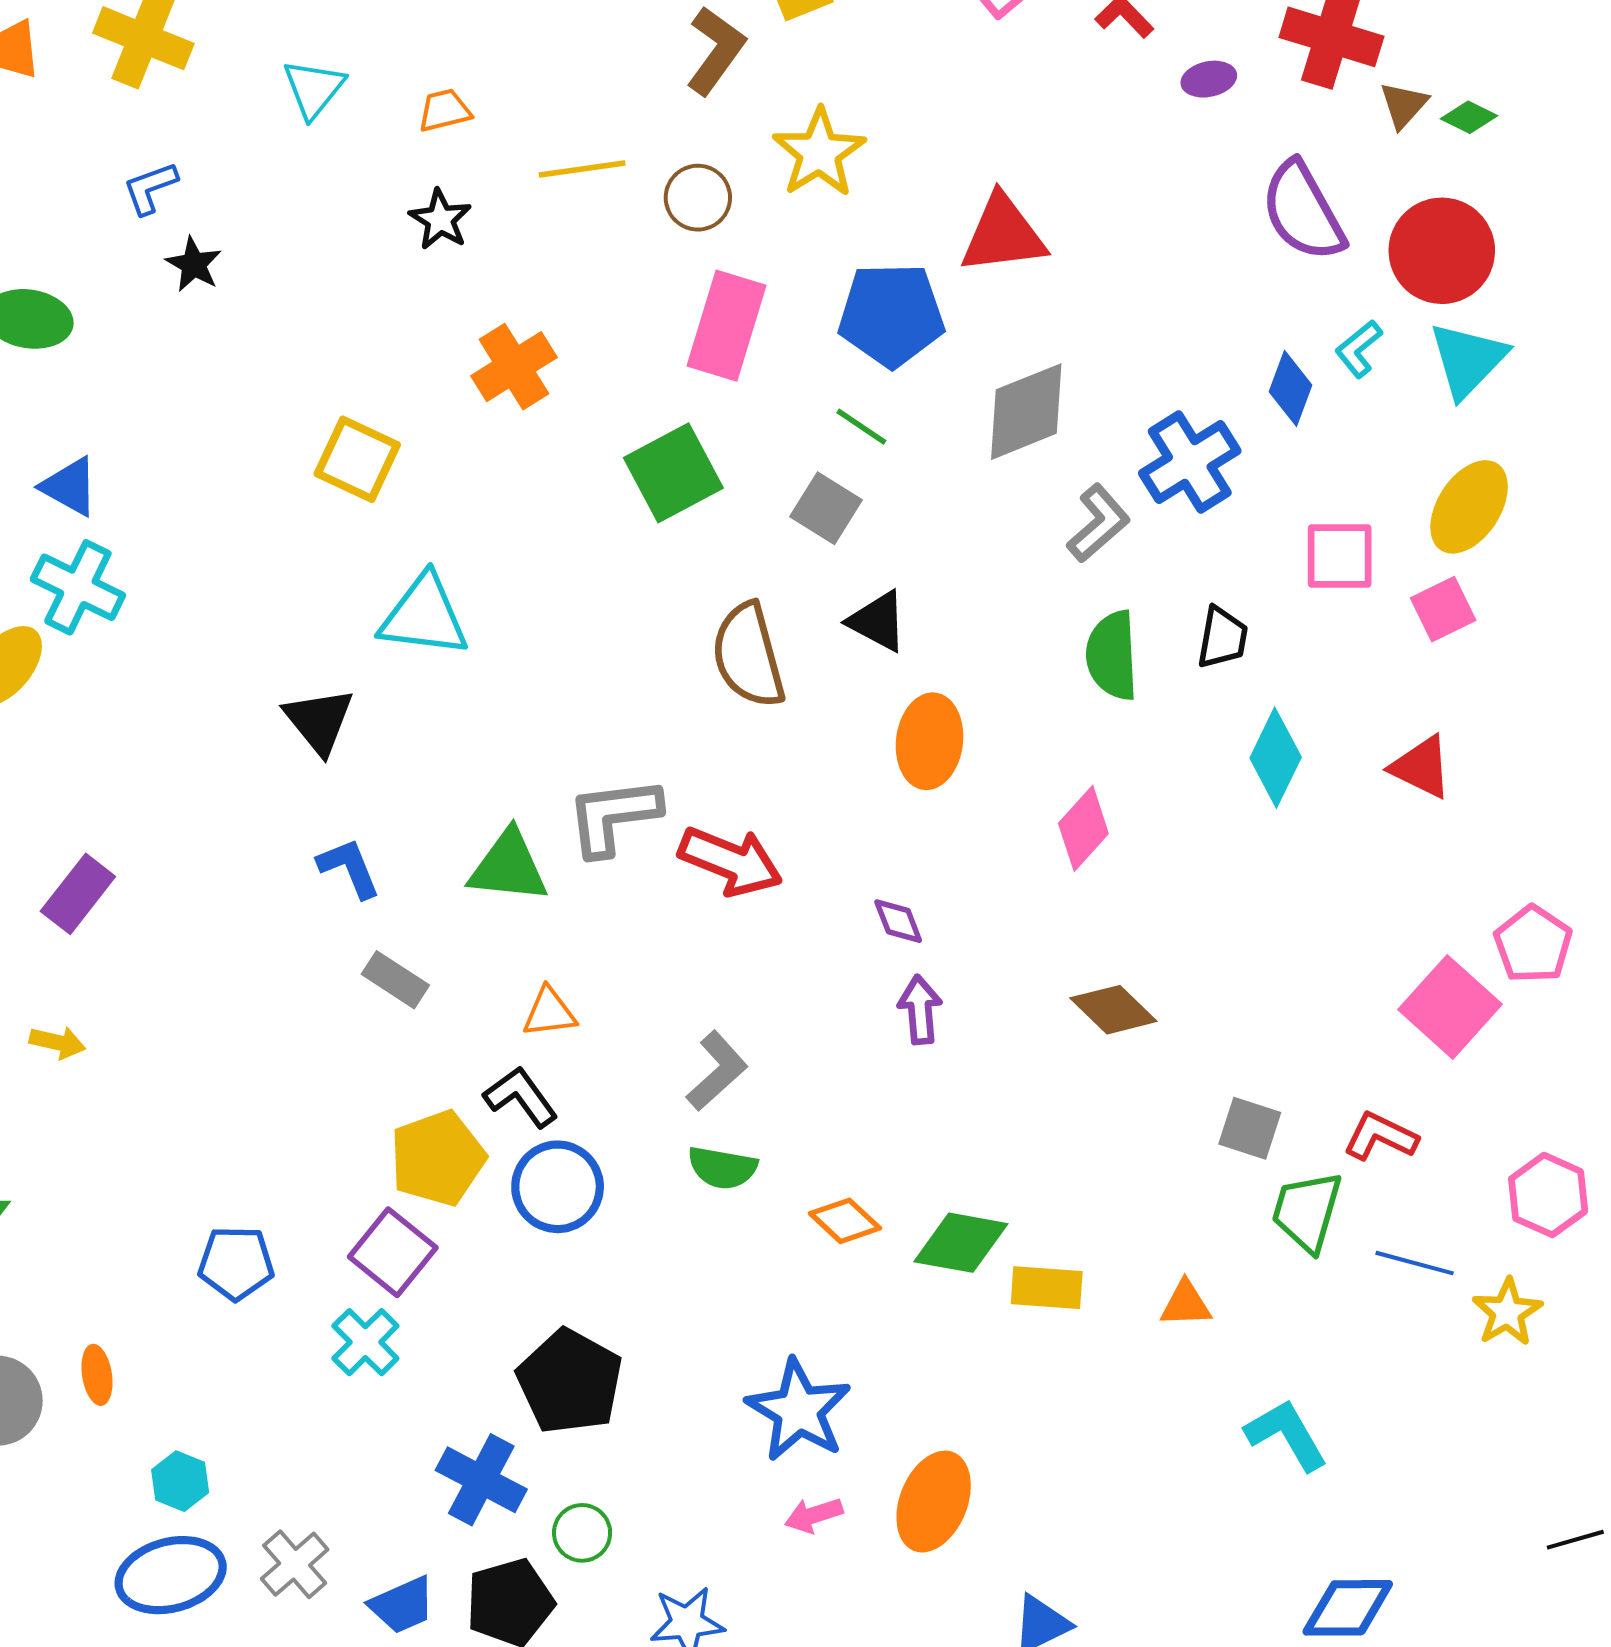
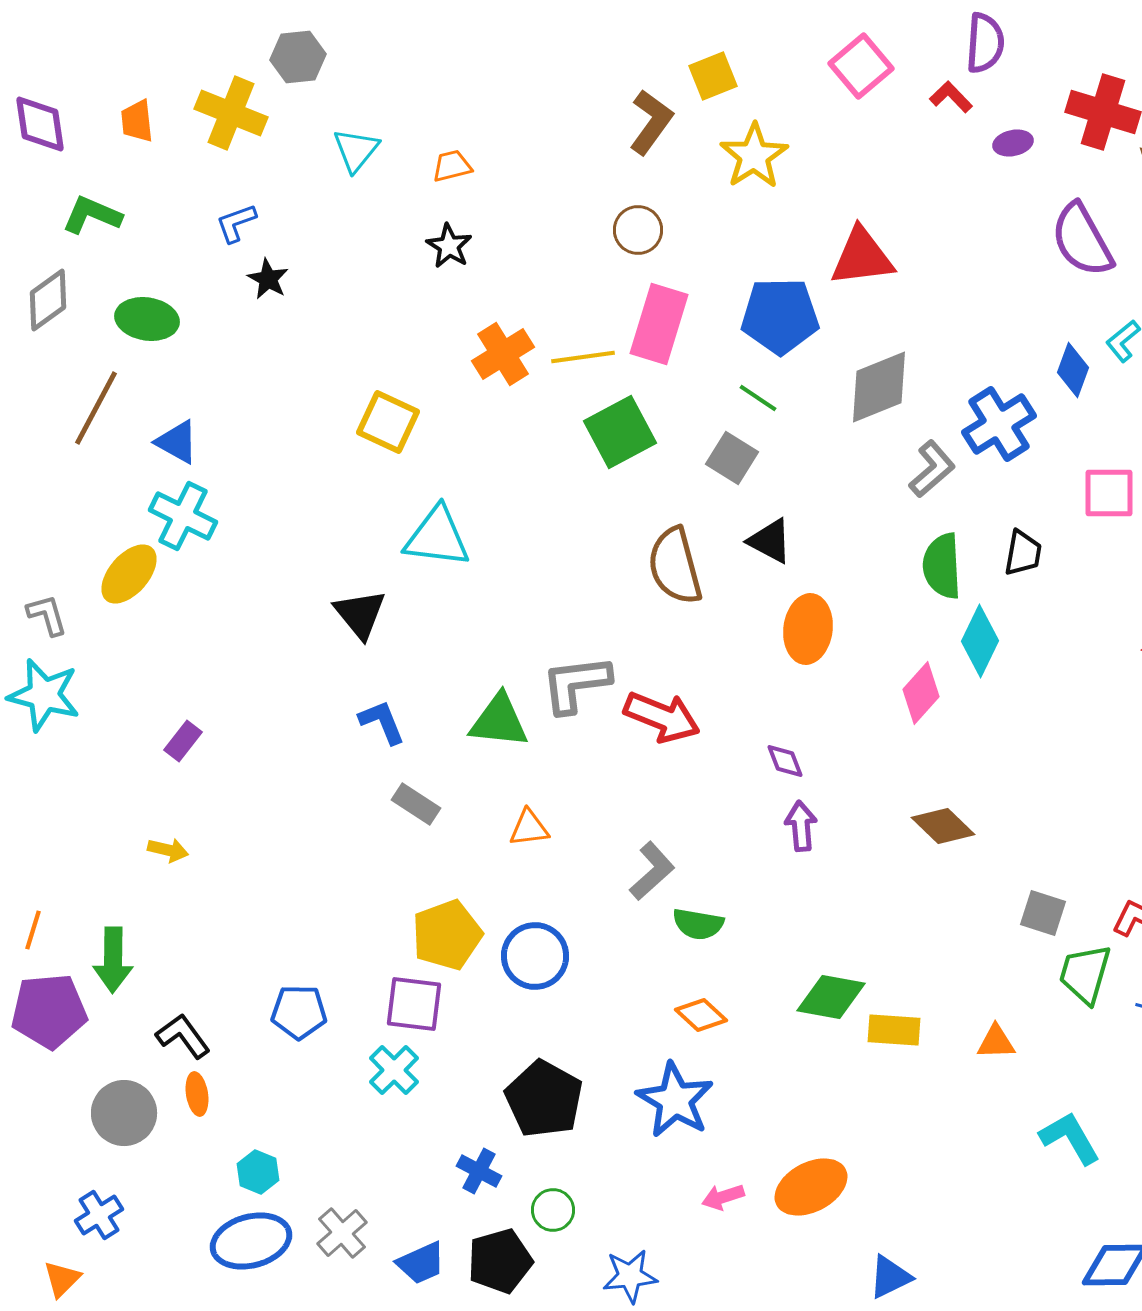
yellow star: (819, 153) -> (754, 156), moved
yellow line: (582, 169) -> (583, 357), moved
cyan diamond: (1276, 758) -> (980, 641), moved
purple rectangle: (78, 894) -> (183, 741), size x0.7
black L-shape: (521, 1097) -> (183, 1036), moved
green semicircle: (722, 1168) -> (698, 924), moved
orange diamond: (845, 1221) -> (701, 1015), moved
purple square: (393, 1252) -> (414, 1004), turned -32
blue star: (799, 1410) -> (675, 1100), moved
blue cross: (481, 1480) -> (479, 1171), size x0.7
orange ellipse: (934, 1502) -> (811, 1187), turned 40

